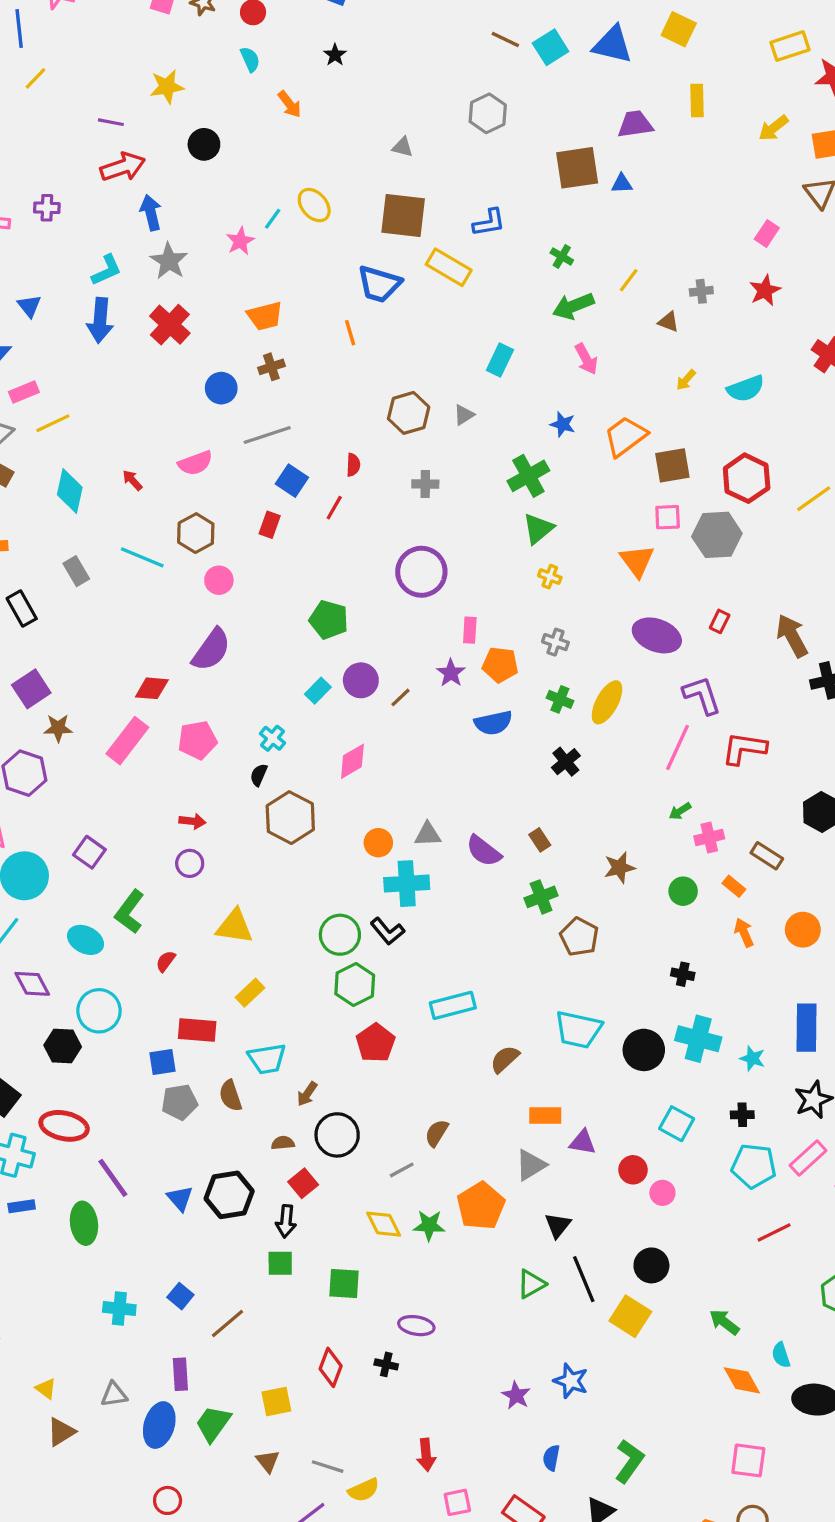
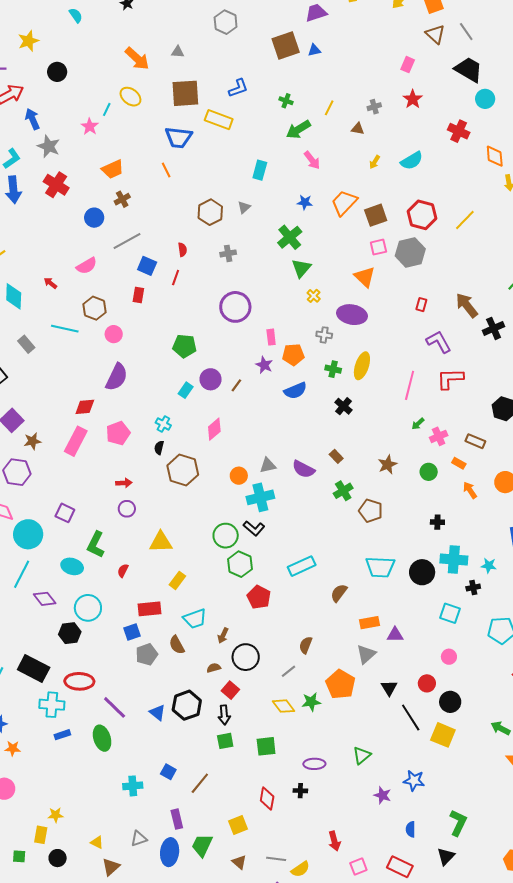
orange arrow: (290, 104) -> (137, 59), moved, size x1.5
yellow cross: (550, 577) -> (314, 296), turned 32
purple ellipse: (657, 635) -> (352, 315), moved
purple L-shape: (702, 695) -> (439, 342), moved
black cross: (742, 1115) -> (473, 587), moved
red circle: (633, 1170) -> (427, 683), moved
green triangle: (531, 1284) -> (362, 755), moved

